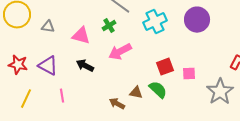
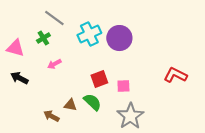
purple circle: (197, 20) -> (119, 38), moved
pink arrow: (120, 52) -> (54, 64), size x0.6
gray star: (220, 92) -> (130, 116), moved

